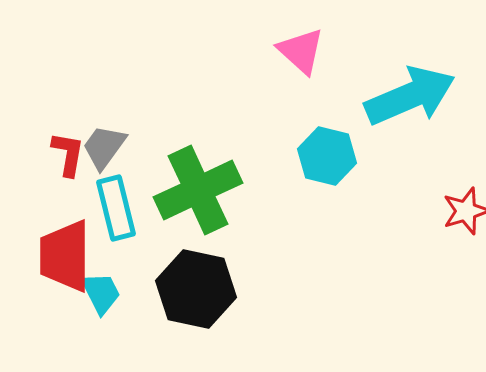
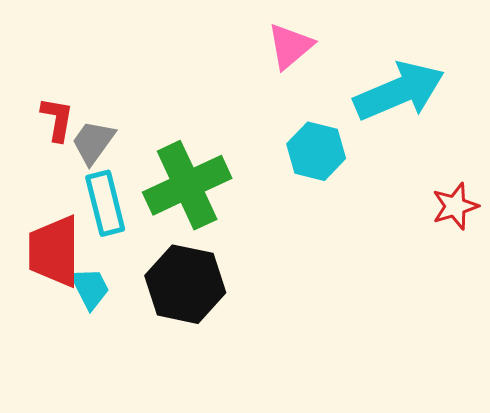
pink triangle: (301, 51) -> (290, 46), turned 38
red L-shape: (68, 154) -> (57, 119), moved

